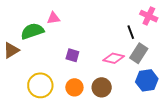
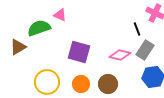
pink triangle: (53, 18) -> (60, 15), turned 32
purple square: (72, 55) -> (79, 52), size x1.6

